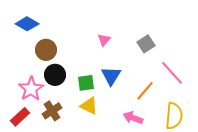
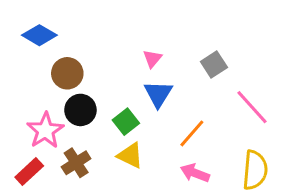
blue triangle: (111, 76) -> (158, 94), moved
green square: (86, 83) -> (126, 122), turned -30
orange line: (145, 91) -> (192, 133), moved

